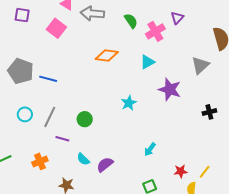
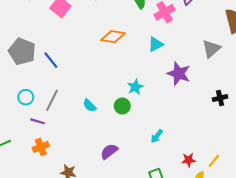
blue line: (48, 79) -> (51, 60), turned 36
green circle: (85, 119) -> (122, 106), moved
purple line: (62, 139) -> (38, 121), moved
cyan semicircle: (83, 159) -> (90, 105), moved

